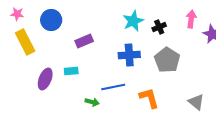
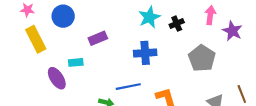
gray pentagon: (167, 60) -> (202, 58), moved
cyan rectangle: (71, 71) -> (76, 62), moved
purple ellipse: (45, 79) -> (57, 78), turned -55

